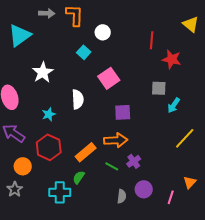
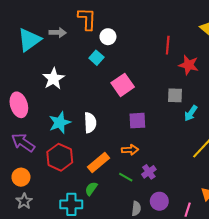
gray arrow: (47, 13) -> (58, 32), moved
white circle: (103, 32) -> (108, 37), moved
white semicircle: (78, 99) -> (90, 123), moved
cyan star: (49, 114) -> (60, 123), size x1.5
orange arrow: (116, 140) -> (130, 150), size x0.7
orange circle: (23, 166) -> (21, 177), moved

